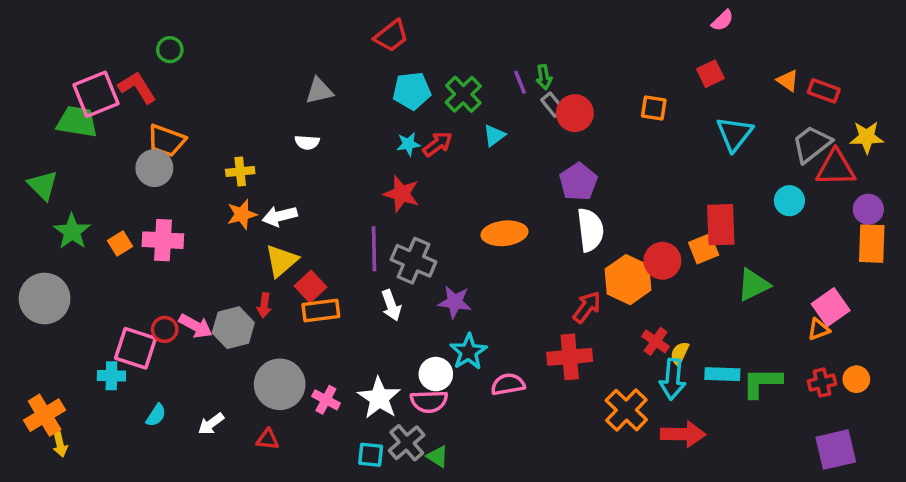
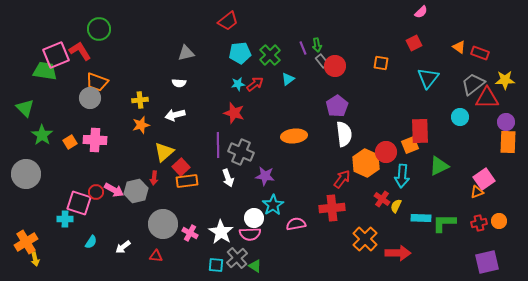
green circle: (170, 50) -> (99, 29), size x1.5
white arrow: (280, 216) -> (175, 115), moved
cyan arrow: (673, 379) -> (402, 176), moved

